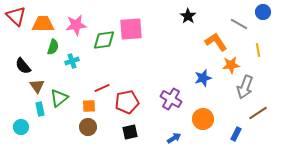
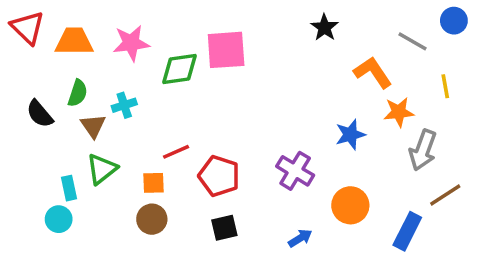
green semicircle: (53, 47) -> (78, 93), moved
brown triangle: (37, 86) -> (93, 126), moved
red pentagon: (127, 102) -> (219, 176), turned 30
cyan circle: (21, 127) -> (59, 219), moved
blue rectangle: (236, 134) -> (407, 231), size x1.5

